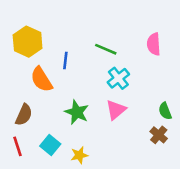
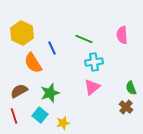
blue line: (65, 61) -> (52, 48), turned -32
cyan cross: (118, 78) -> (94, 62), turned 30
green star: (77, 112) -> (50, 93), moved, turned 30
brown semicircle: (24, 115) -> (19, 91), turned -144

